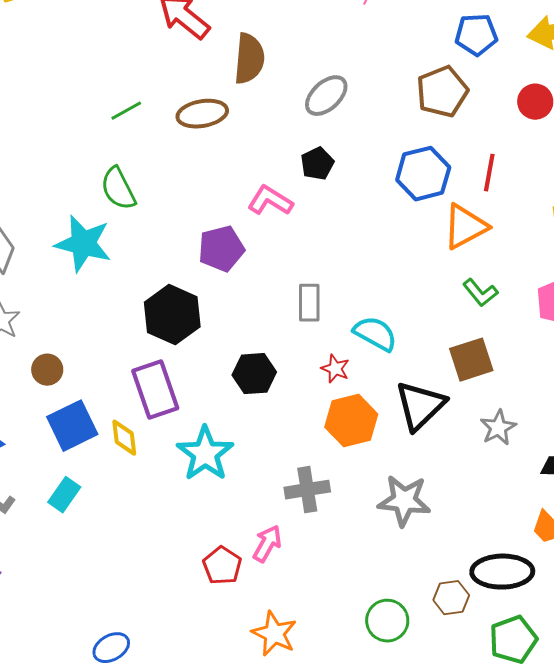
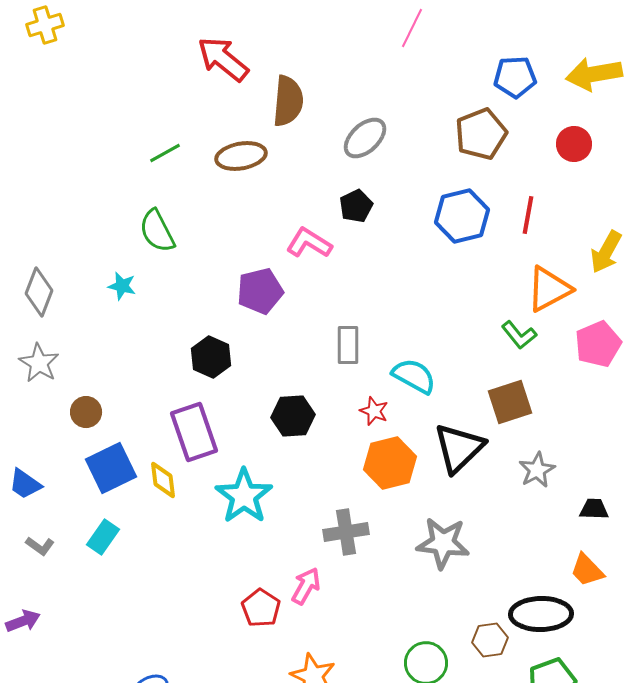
orange triangle: (465, 227) -> (549, 289), moved
cyan star: (83, 244) -> (122, 286), size x0.5
black hexagon: (172, 315) -> (211, 357), size x0.7

